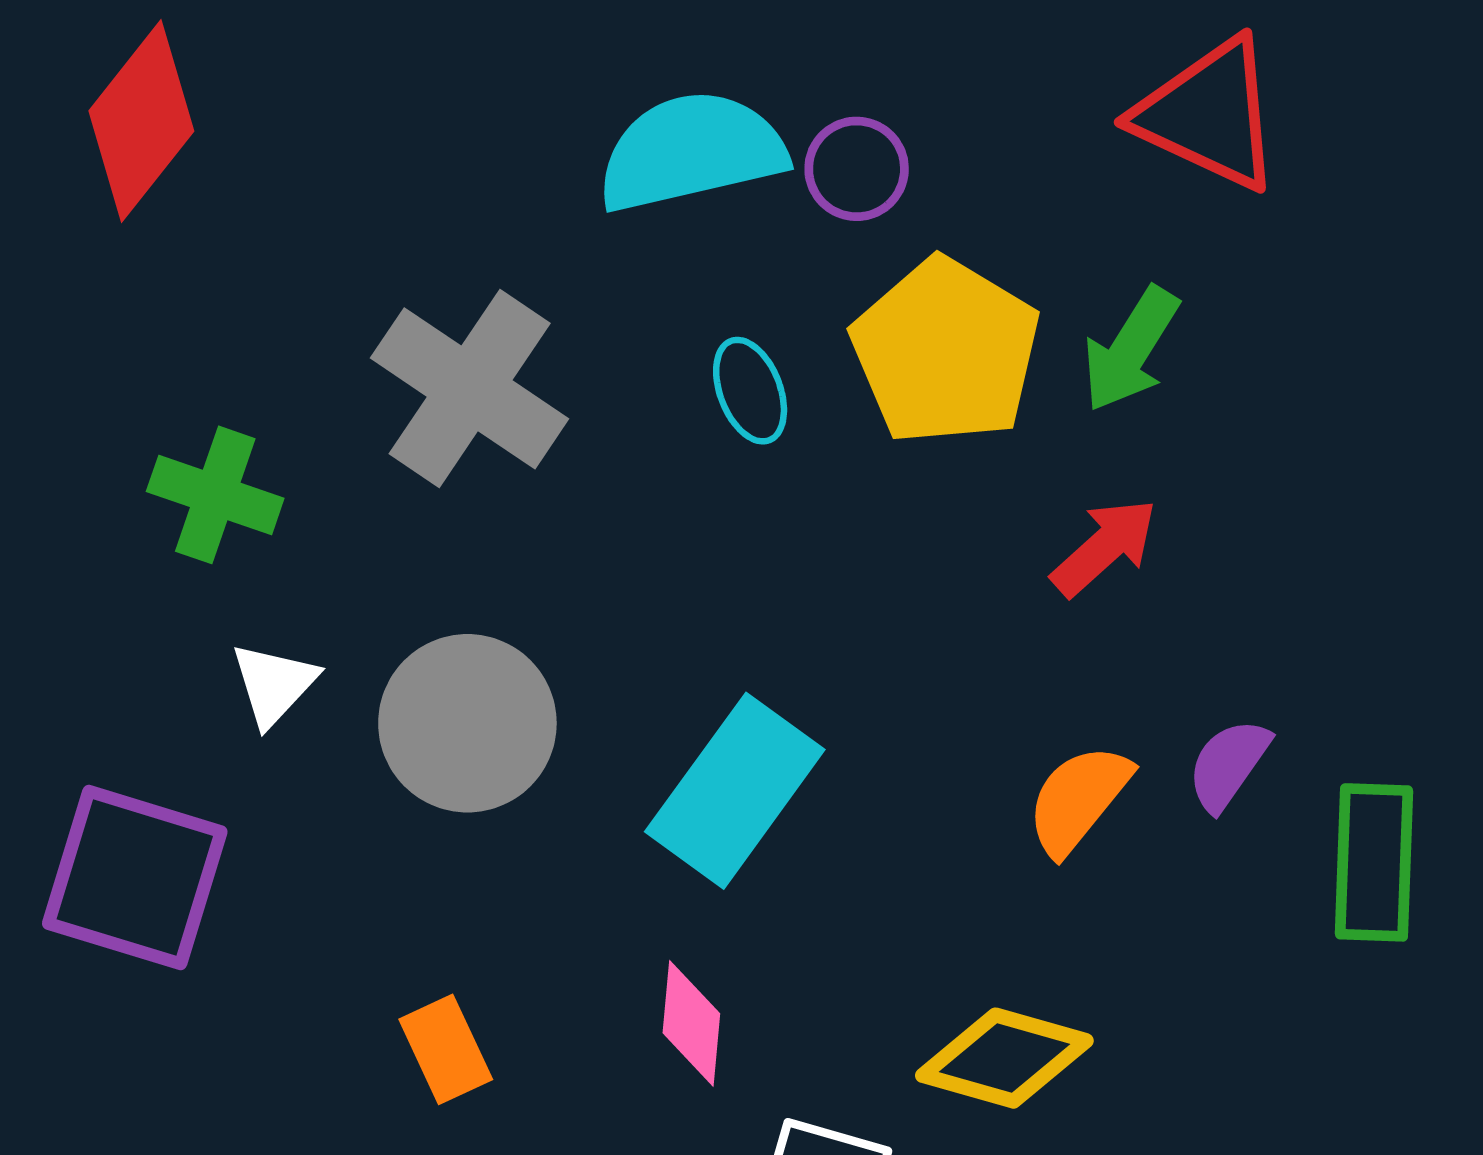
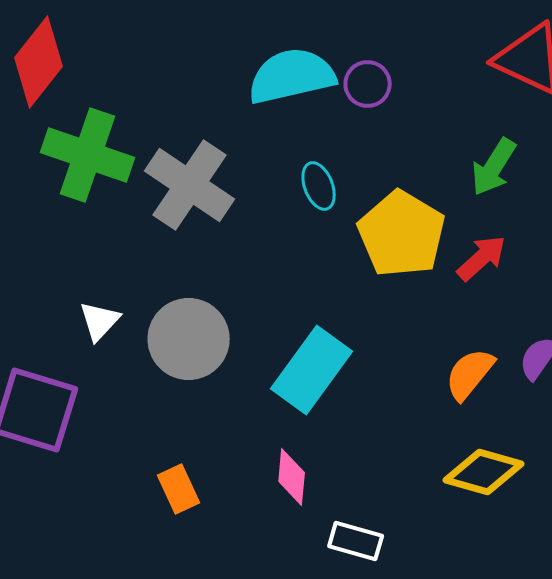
yellow pentagon: (946, 351) -> (402, 234), moved
green cross: (215, 495) -> (88, 155), moved, size x1.5
yellow diamond: (1004, 1058) -> (484, 472), moved

